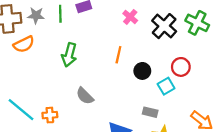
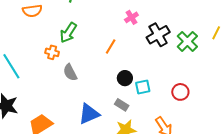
red circle: (181, 67) -> (180, 92), moved
black circle: (142, 71) -> (125, 78), moved
orange cross: (50, 115) -> (52, 52), moved

